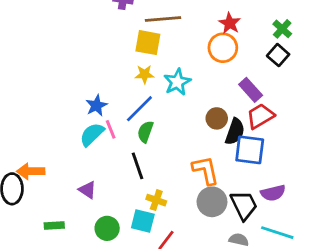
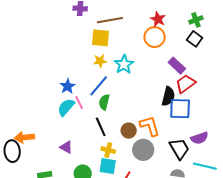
green cross: (282, 29) -> (196, 20), turned 32
brown circle: (217, 118) -> (129, 131), moved
yellow cross: (156, 200) -> (108, 150), moved
gray circle: (212, 202) -> (143, 150), moved

